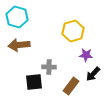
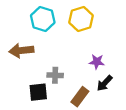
cyan hexagon: (17, 17) -> (43, 19), moved
yellow hexagon: (73, 31) -> (81, 19), moved

